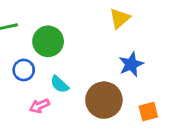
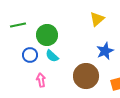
cyan semicircle: (60, 84) -> (52, 56), moved
pink arrow: (39, 106) -> (41, 80), turned 104

